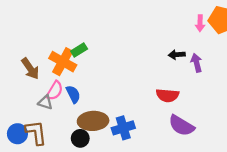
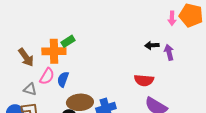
orange cross: (63, 62) -> (54, 51), turned -30
blue semicircle: (73, 94) -> (63, 79), turned -133
gray triangle: (45, 102) -> (30, 89), moved

